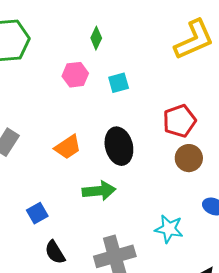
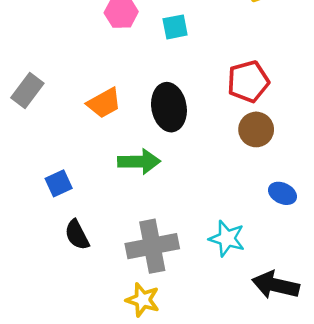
cyan star: (169, 229) -> (227, 238), moved

